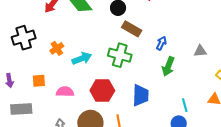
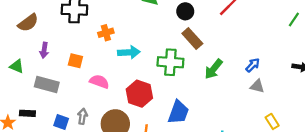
blue arrow: (161, 43) -> (253, 65), moved
green cross: (120, 55) -> (170, 62), turned -30
green arrow: (168, 66) -> (214, 69), moved

